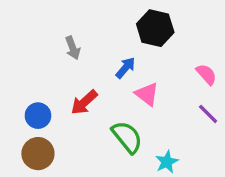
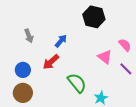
gray arrow: (73, 48) -> (29, 36), moved
blue arrow: (125, 68) -> (61, 41), moved
pink triangle: (147, 94) -> (105, 57), moved

